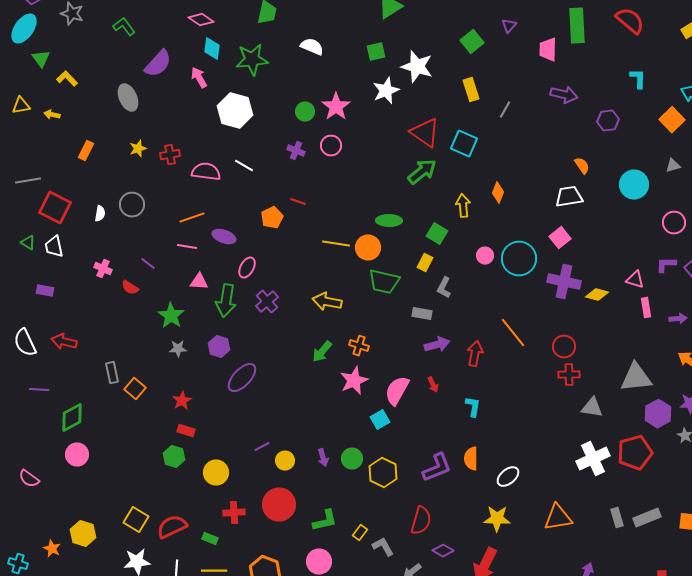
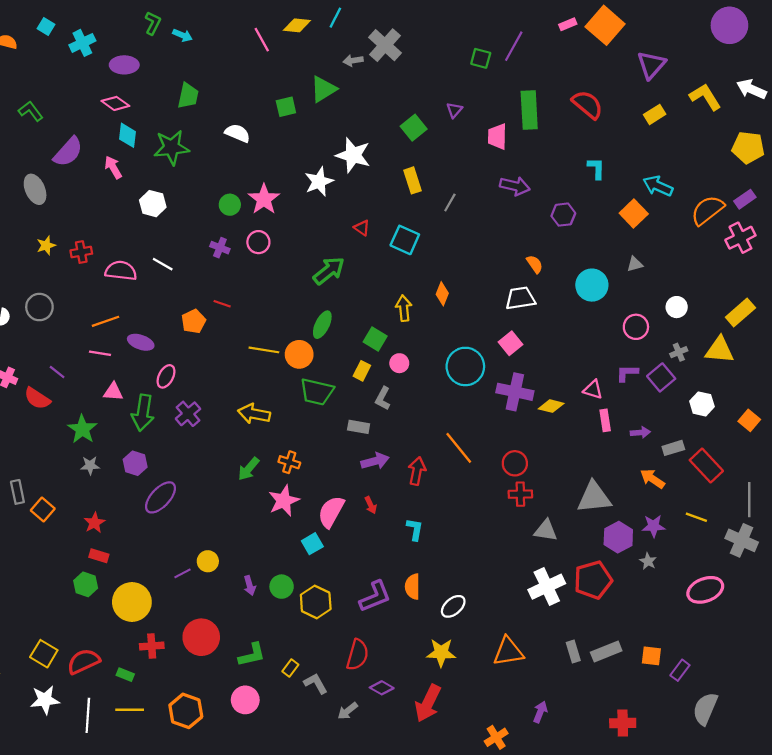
green square: (376, 52) -> (286, 107), moved
white hexagon: (235, 111) -> (153, 204), size x0.7
red triangle: (425, 133) -> (362, 228), size x0.5
green arrow: (422, 172) -> (329, 271), moved
green ellipse: (389, 221) -> (322, 325), turned -65
pink circle: (485, 256) -> (399, 363), moved
red semicircle: (130, 288) -> (37, 398), size x1.4
yellow circle: (285, 461) -> (208, 561), moved
yellow circle: (216, 473) -> (132, 602), size x1.4

